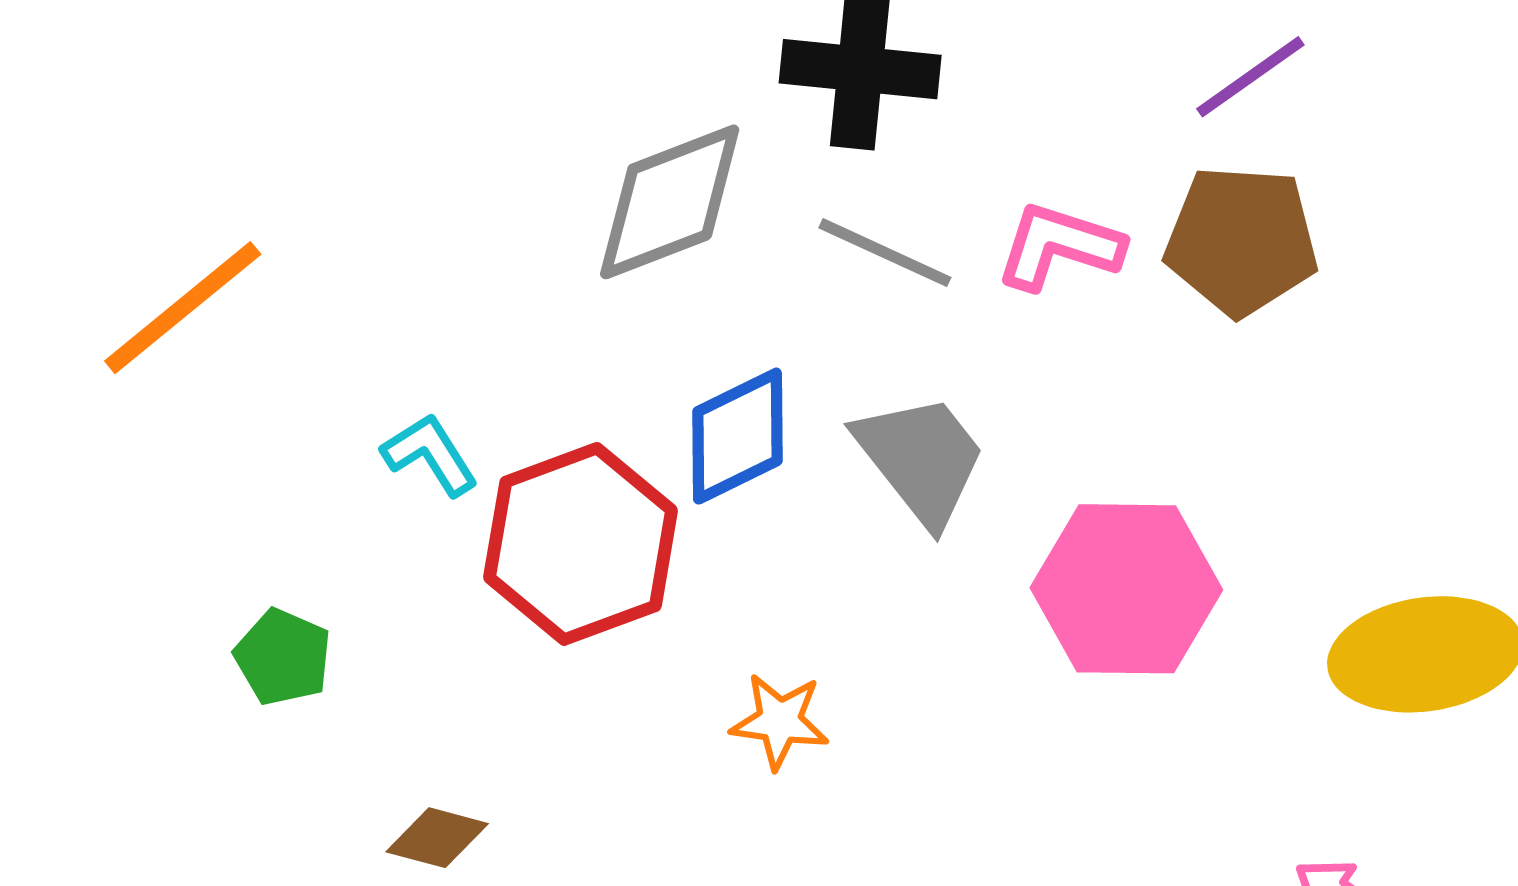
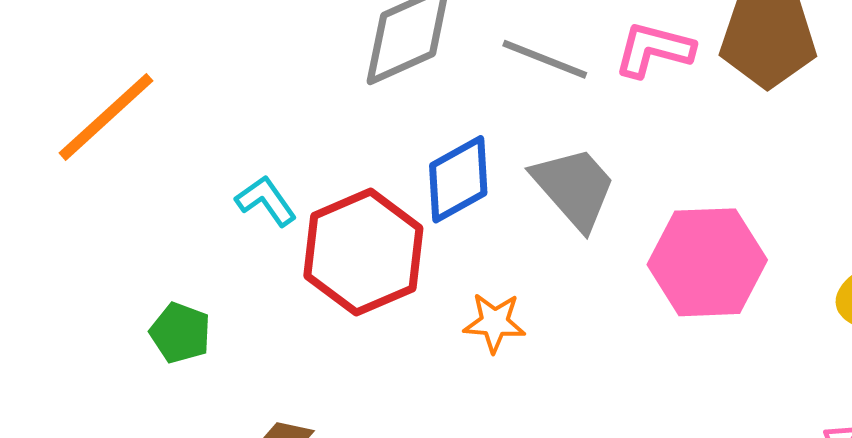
orange star: (780, 721) -> (495, 323), moved

